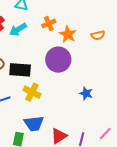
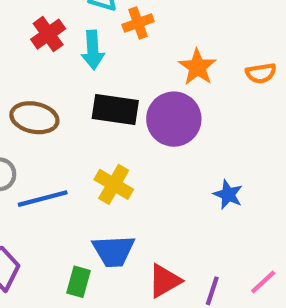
orange cross: (49, 23) -> (138, 23), moved
cyan arrow: (18, 29) -> (93, 50), turned -66
black rectangle: (20, 70) -> (115, 109), moved

